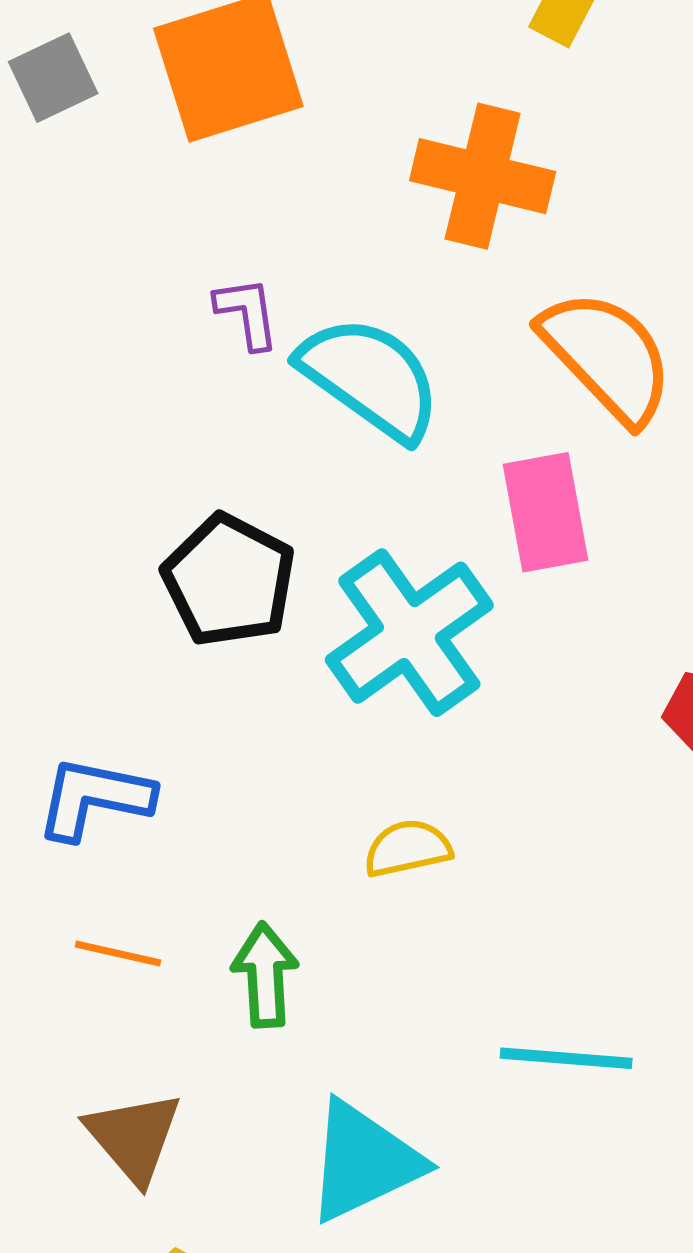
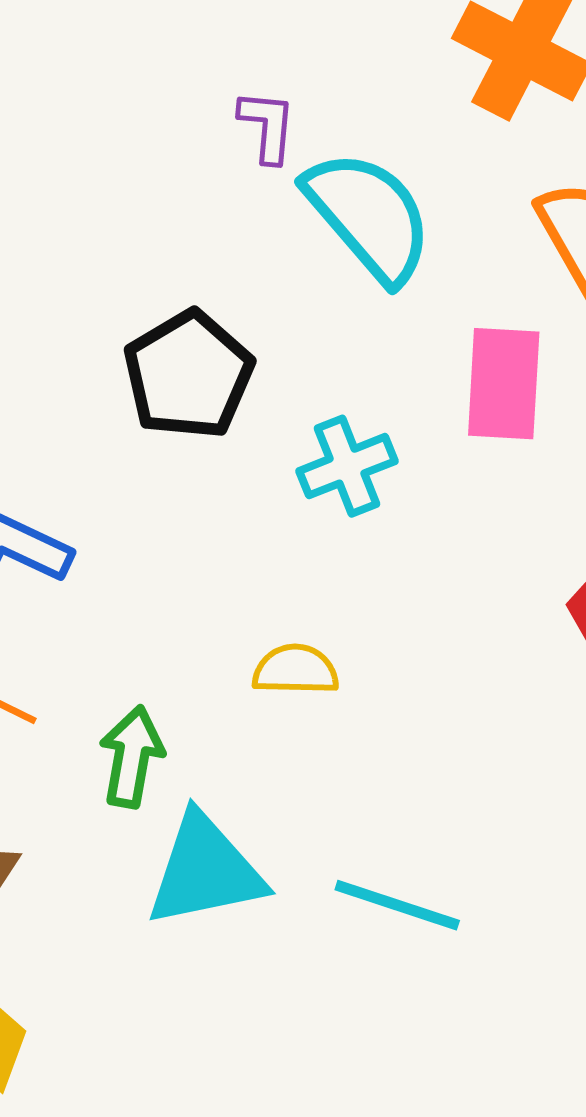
cyan cross: (409, 633) -> (347, 466), size x0.6
cyan triangle: (364, 1162) -> (205, 871), moved

